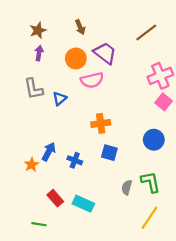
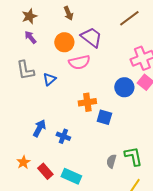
purple arrow: (39, 53) -> (30, 37), turned -48
blue circle: (154, 140) -> (124, 87), moved
blue square: (109, 153) -> (104, 117), moved
orange star: (31, 165) -> (23, 162), moved

